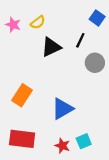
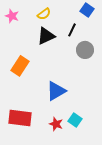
yellow semicircle: (38, 22) -> (44, 14), moved
orange rectangle: (22, 95) -> (20, 66), moved
cyan square: (84, 141) -> (75, 120), turned -32

